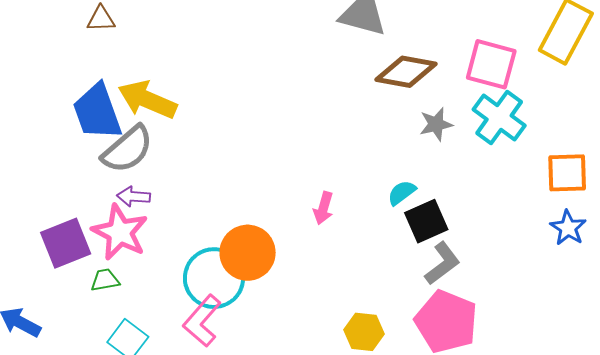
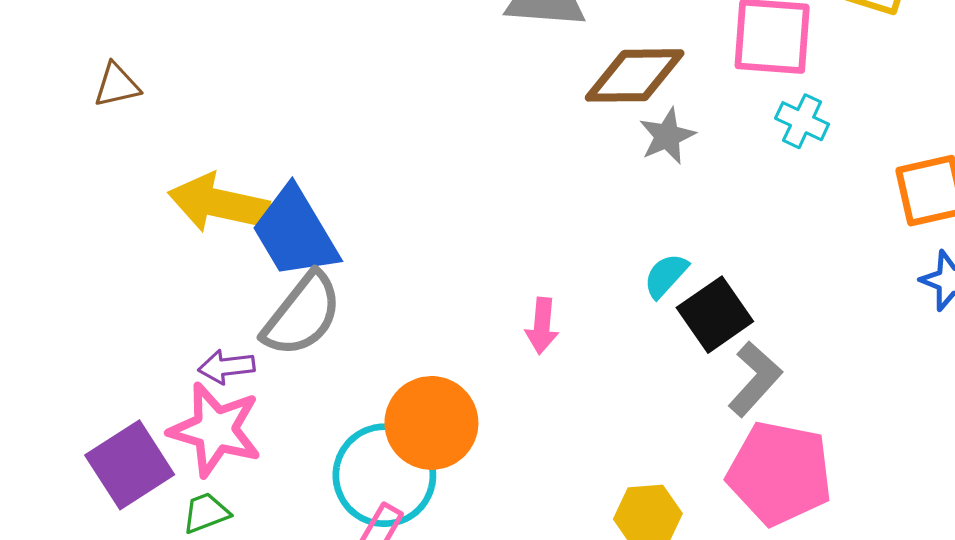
blue trapezoid: (97, 112) -> (295, 233), moved
cyan cross: (499, 118) -> (802, 121), size x0.6
gray star: (436, 124) -> (667, 136), moved
gray semicircle: (127, 149) -> (302, 315), moved

